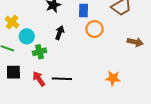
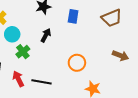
orange circle: (94, 29) -> (77, 63), moved
green cross: (39, 52) -> (23, 52), turned -32

